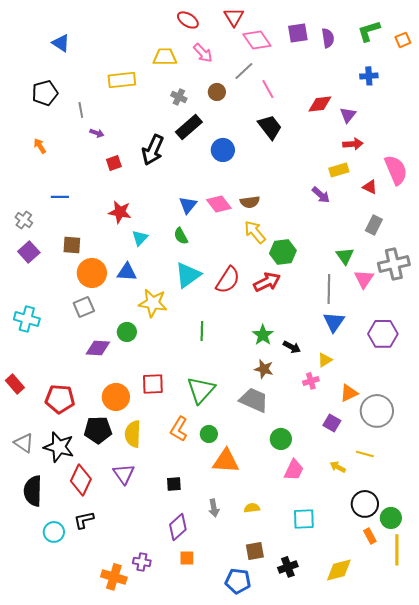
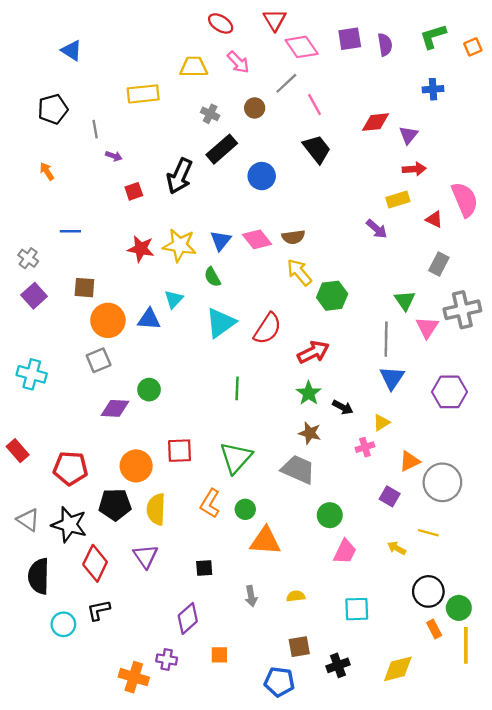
cyan triangle: (140, 238) -> (174, 299), moved
red arrow: (267, 282) -> (313, 352), moved
yellow star: (153, 303) -> (180, 245), moved
purple diamond: (178, 527) -> (188, 618), moved

